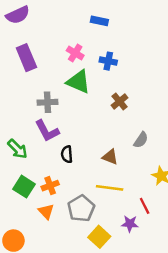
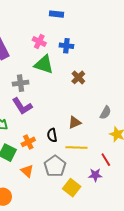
gray semicircle: (141, 140) -> (105, 113), moved
black semicircle: (67, 154) -> (52, 135), moved
brown triangle: (110, 157) -> (75, 123), turned -40
orange cross: (50, 186) -> (28, 142), moved

